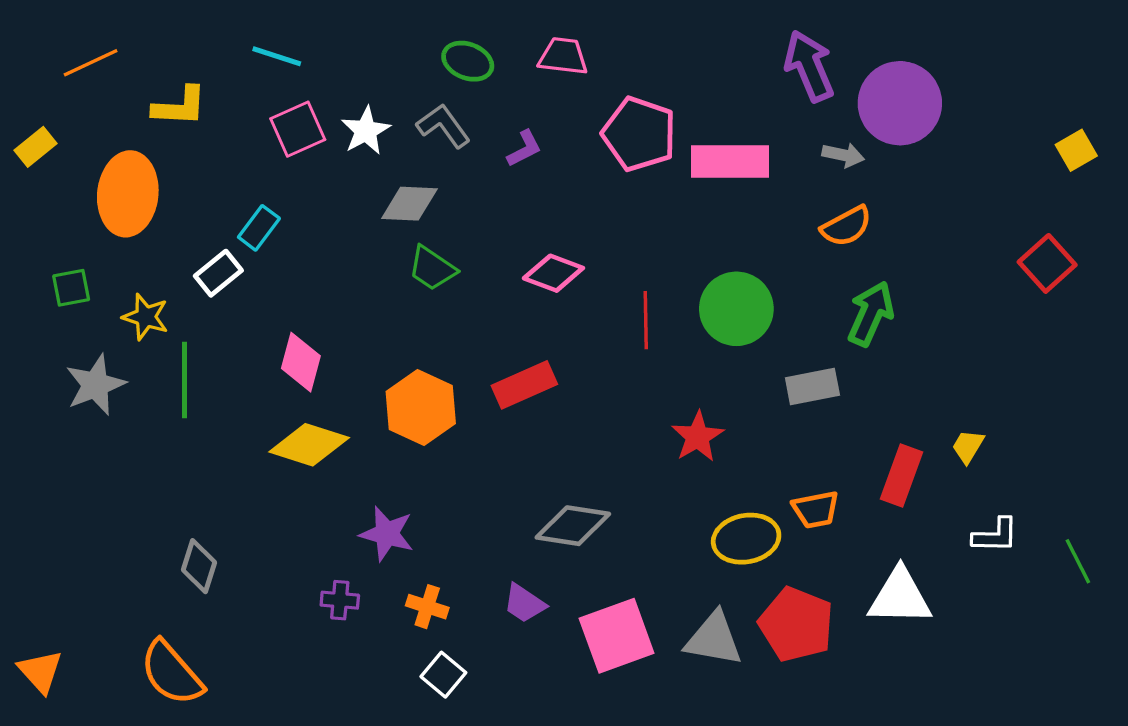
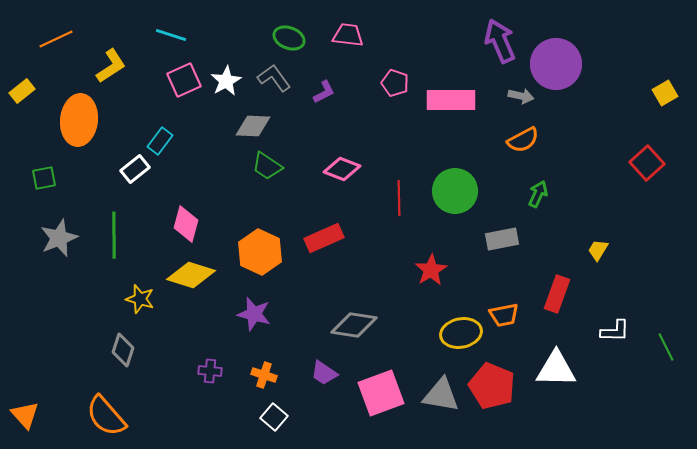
yellow L-shape: (180, 106) -> (111, 66), turned -36
pink pentagon: (639, 134) -> (395, 83), size x0.6
green arrow: (871, 314) -> (538, 194), size x0.7
yellow star: (146, 317) -> (140, 299), moved
yellow trapezoid: (968, 446) -> (598, 250), moved
purple star: (387, 534) -> (254, 314), moved

